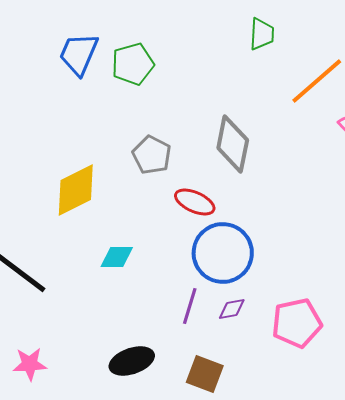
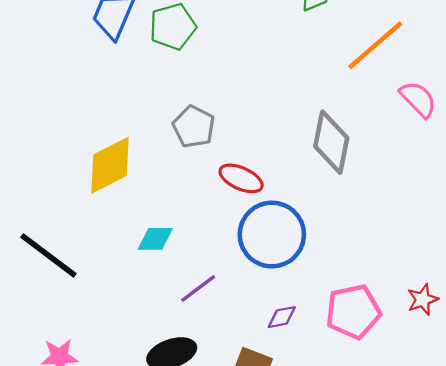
gray diamond: (233, 144) -> (331, 142), moved
purple line: (190, 306) -> (198, 288), moved, turned 36
purple diamond: (232, 309) -> (282, 317), moved

